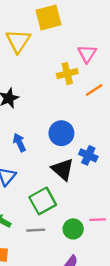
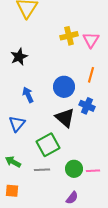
pink triangle: (87, 54) -> (91, 40), moved
orange line: (94, 90) -> (91, 75), moved, turned -42
pink line: (98, 220) -> (93, 171), moved

